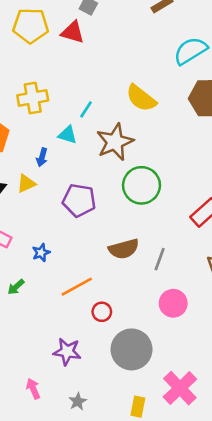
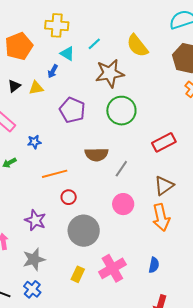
cyan triangle: (68, 135) -> (67, 53), moved
gray star: (78, 401) -> (34, 259), size x1.6

